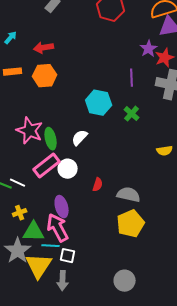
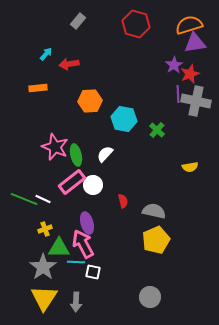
cyan arrow: (11, 38) -> (46, 54), moved
orange hexagon: (45, 76) -> (90, 101), moved
purple line: (132, 78) -> (178, 94), moved
red semicircle: (98, 185) -> (123, 201), turned -32
yellow triangle: (39, 266) -> (44, 298), moved
gray arrow: (63, 281) -> (76, 302), moved

